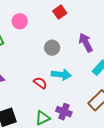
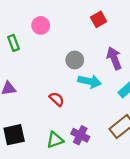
red square: (60, 12) -> (99, 19), moved
cyan arrow: (61, 75) -> (90, 81), moved

